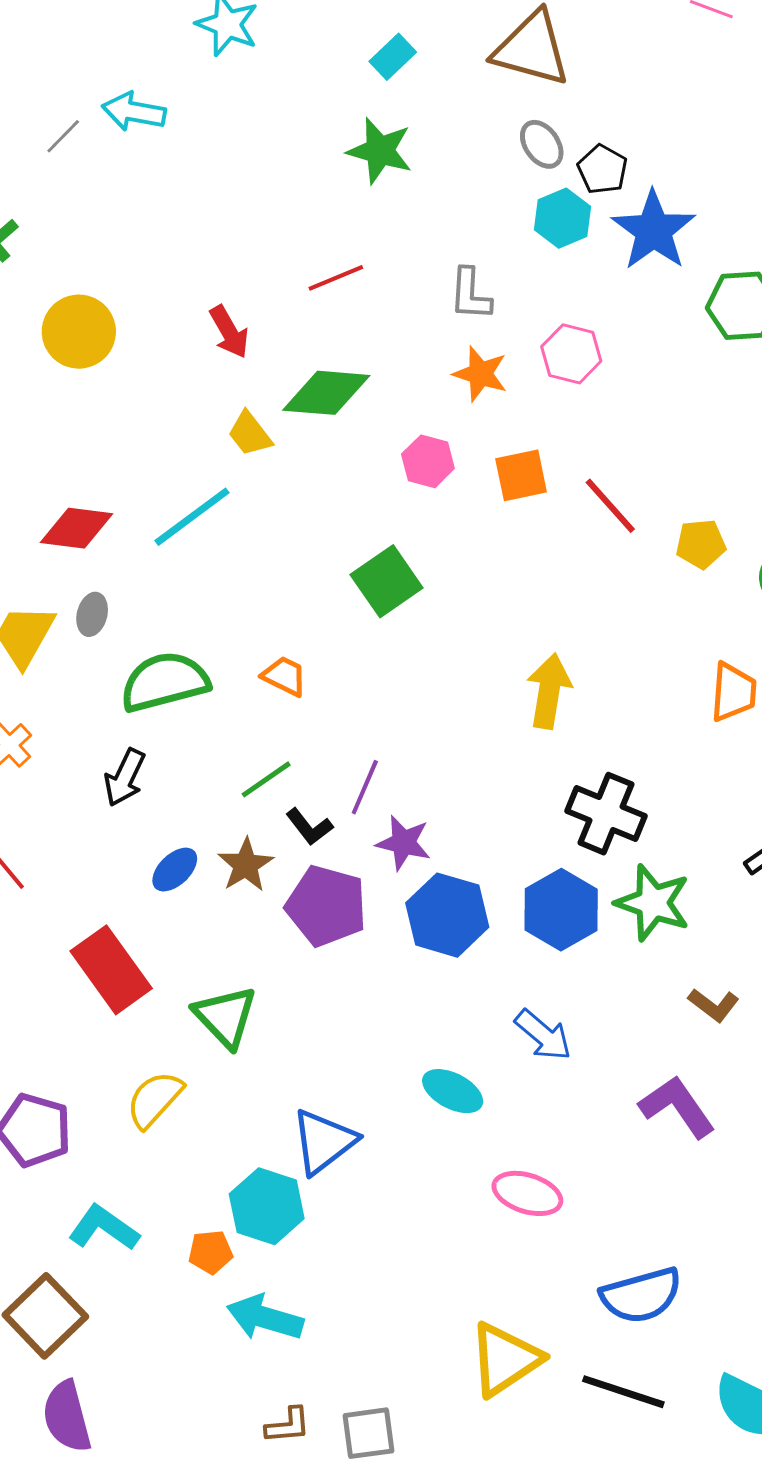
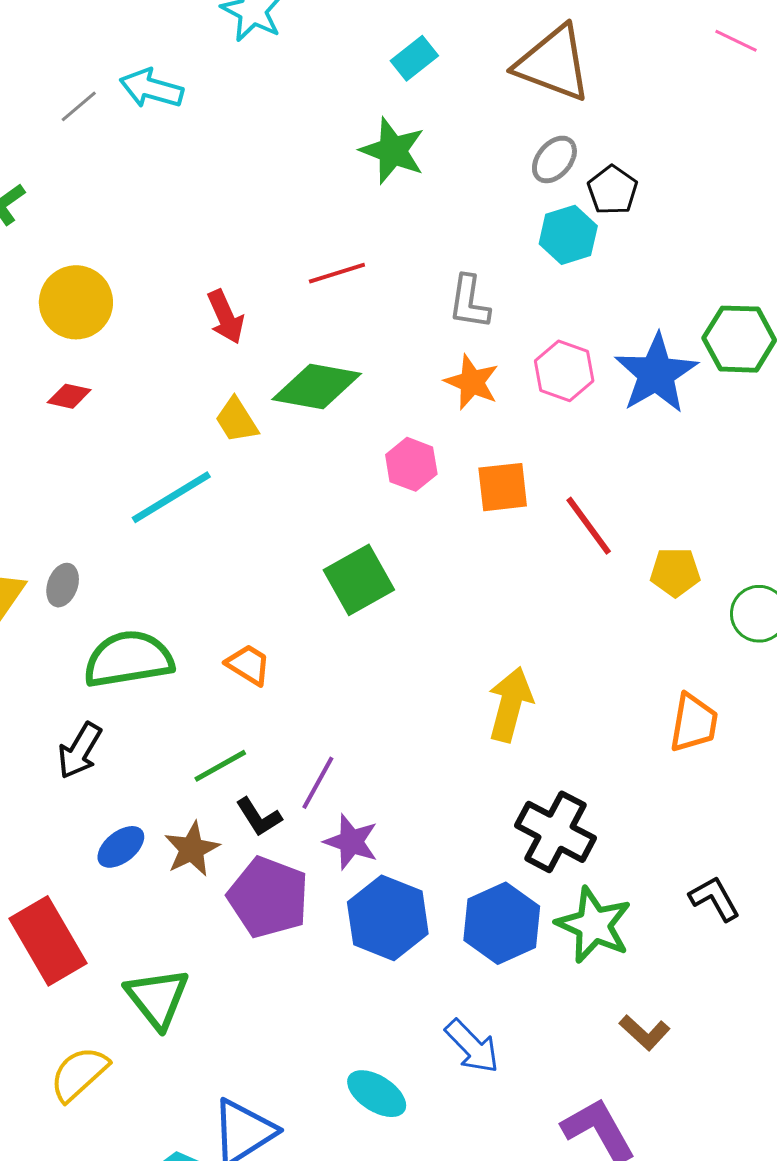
gray ellipse: (542, 144) -> (554, 159), turned 69
blue star: (653, 230) -> (656, 374), moved
red diamond: (77, 528) -> (69, 396), moved, size x0.6

